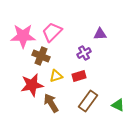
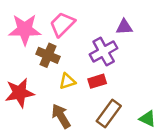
purple cross: (84, 53) -> (104, 51), size x1.5
red star: (32, 85) -> (20, 93), moved

